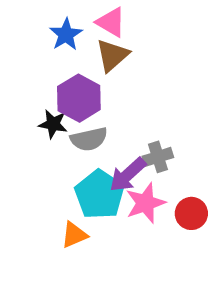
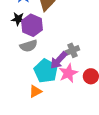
black star: (53, 124) -> (18, 19), moved
gray semicircle: (89, 139) -> (29, 46), moved

